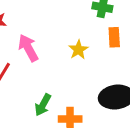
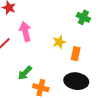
orange rectangle: (114, 37) -> (76, 54), moved

